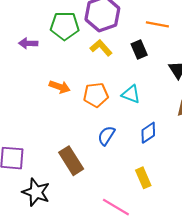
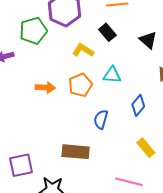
yellow L-shape: (101, 48) -> (83, 50), moved
brown rectangle: (71, 161) -> (76, 152), turned -36

